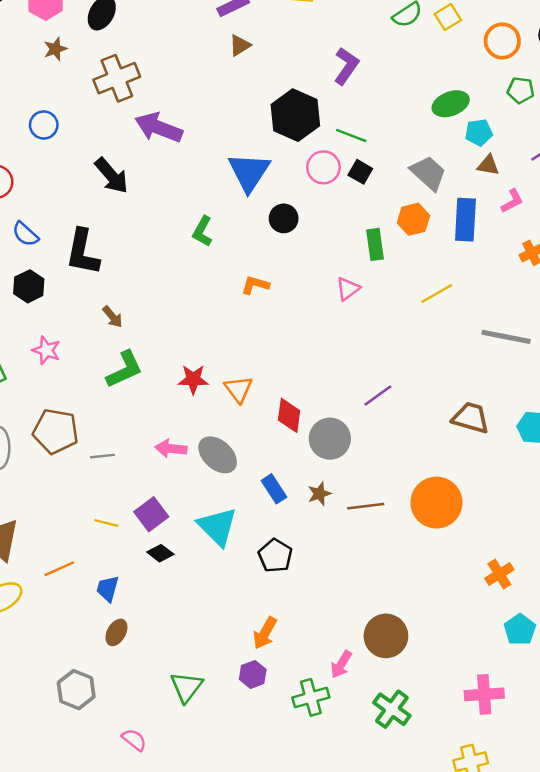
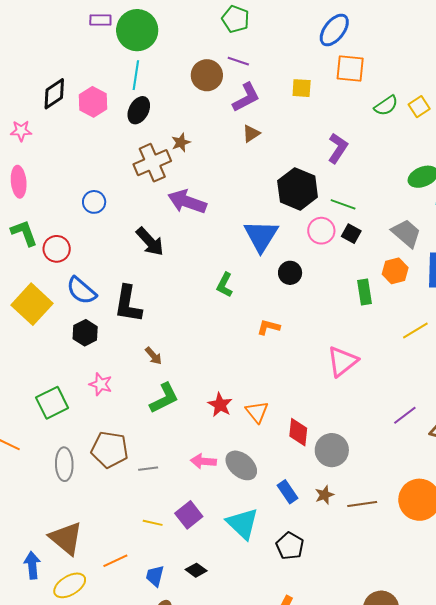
brown star: (55, 49) -> (181, 142), moved
blue semicircle: (25, 234) -> (81, 291), size x1.4
pink triangle: (348, 289) -> (342, 361), moved, size x1.6
red star: (193, 379) -> (220, 405), turned 30
purple line: (378, 395) -> (405, 415), moved
black diamond: (160, 553) -> (196, 570), moved

